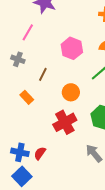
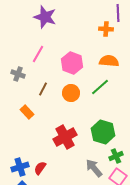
pink line: (28, 32) -> (38, 54), moved
orange circle: (71, 92) -> (71, 93), moved
blue cross: (20, 152) -> (20, 167), turned -30

